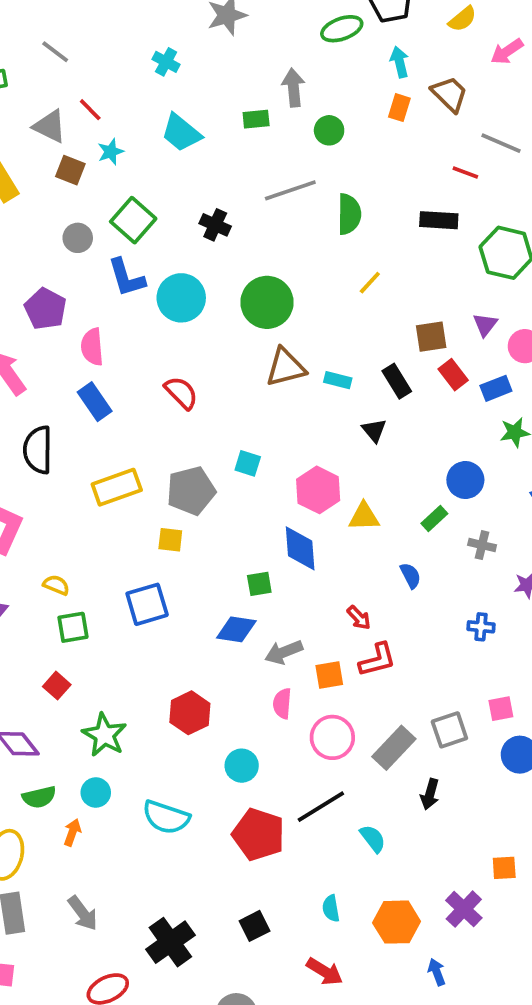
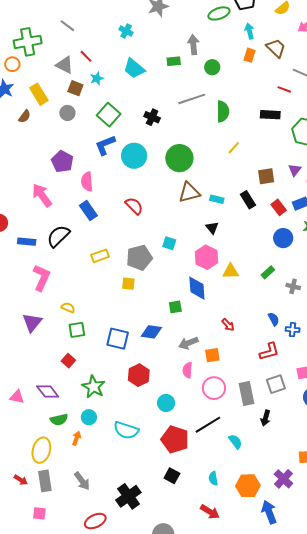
gray circle: (78, 238) -> (67, 113), moved
blue L-shape: (126, 278) -> (105, 145), turned 85
red rectangle: (453, 375) -> (279, 207), moved
black triangle: (374, 430) -> (212, 228), moved
black semicircle: (38, 450) -> (58, 236), turned 45
blue circle: (465, 480) -> (283, 238), moved
yellow rectangle: (117, 487) -> (100, 256), size x0.7
blue semicircle: (410, 576) -> (274, 319), moved
blue square: (147, 604) -> (118, 339), moved, turned 30
blue diamond: (236, 629) -> (151, 332), moved
red L-shape: (377, 660) -> (269, 352), moved
gray rectangle: (394, 748) -> (247, 393), turned -55
black square: (255, 926) -> (172, 476), moved, turned -35
blue arrow: (437, 972) -> (269, 512), size x1.6

